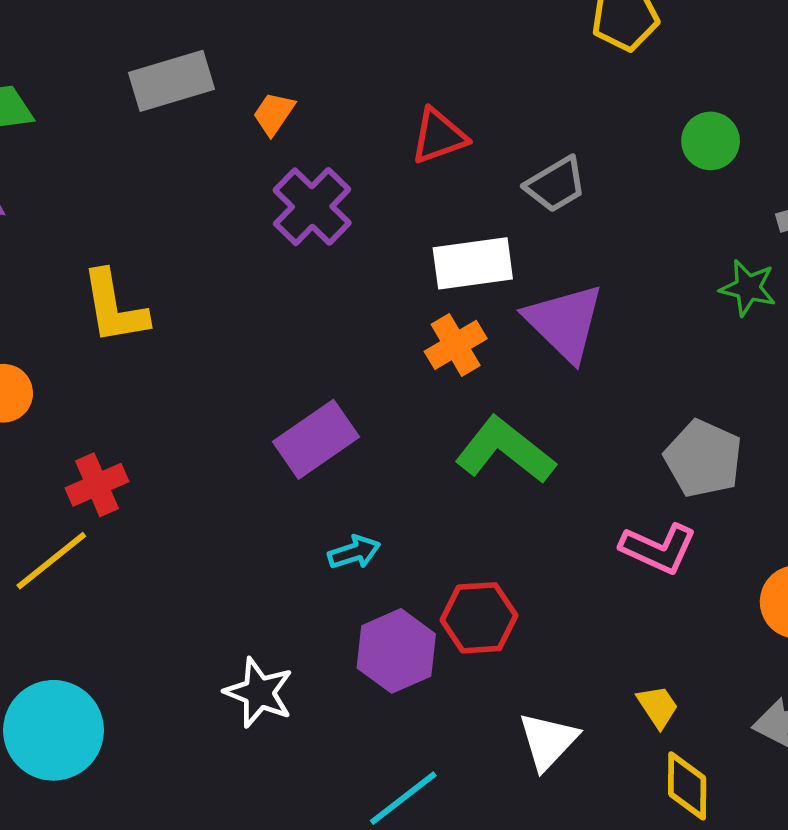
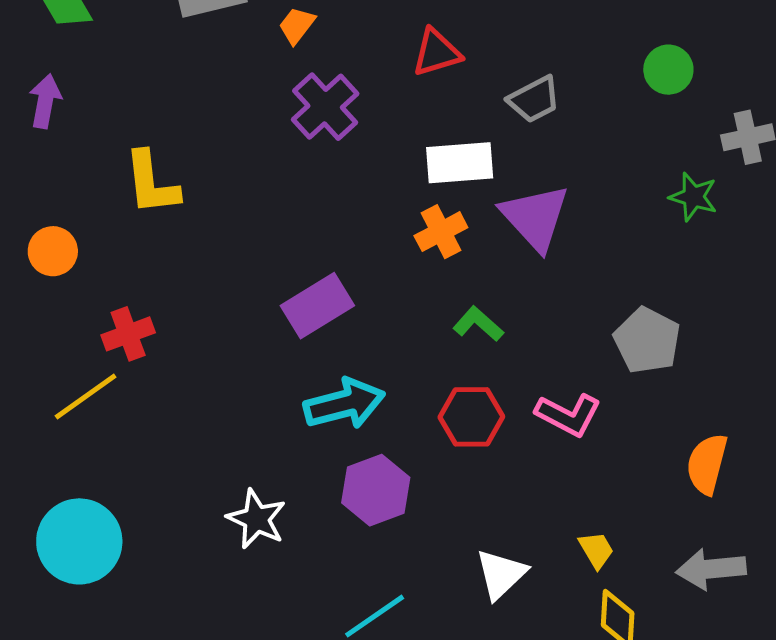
green L-shape: (505, 450) -> (478, 324), size x0.6
pink L-shape: (658, 548) -> (568, 415), moved
cyan arrow: (354, 552) -> (344, 404), size x1.8
red hexagon: (479, 618) -> (471, 417), moved

